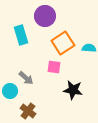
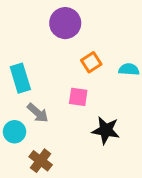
cyan rectangle: (21, 35) -> (20, 78), moved
orange square: (63, 43) -> (91, 62), size x0.6

